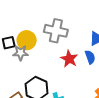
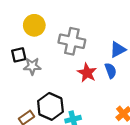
yellow circle: (27, 40) -> (34, 25), moved

